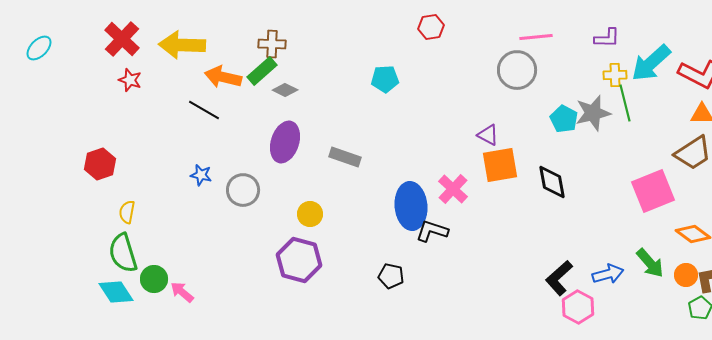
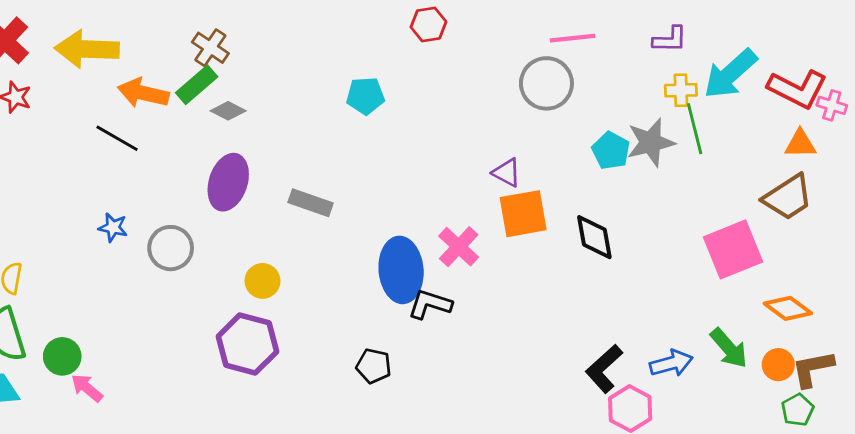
brown cross: (272, 44) -> (210, 48), turned 32
green circle: (154, 279) -> (62, 356), moved

